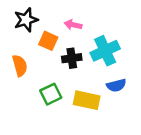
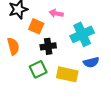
black cross: (72, 58) -> (48, 46), moved

